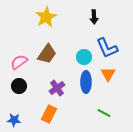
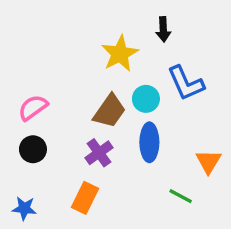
yellow star: (46, 17) -> (120, 54), moved
brown trapezoid: (47, 54) -> (109, 111), moved
orange triangle: (108, 74) -> (208, 161), moved

